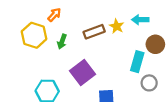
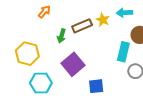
yellow hexagon: (34, 35) -> (27, 54), moved
green arrow: (62, 42) -> (62, 36), moved

